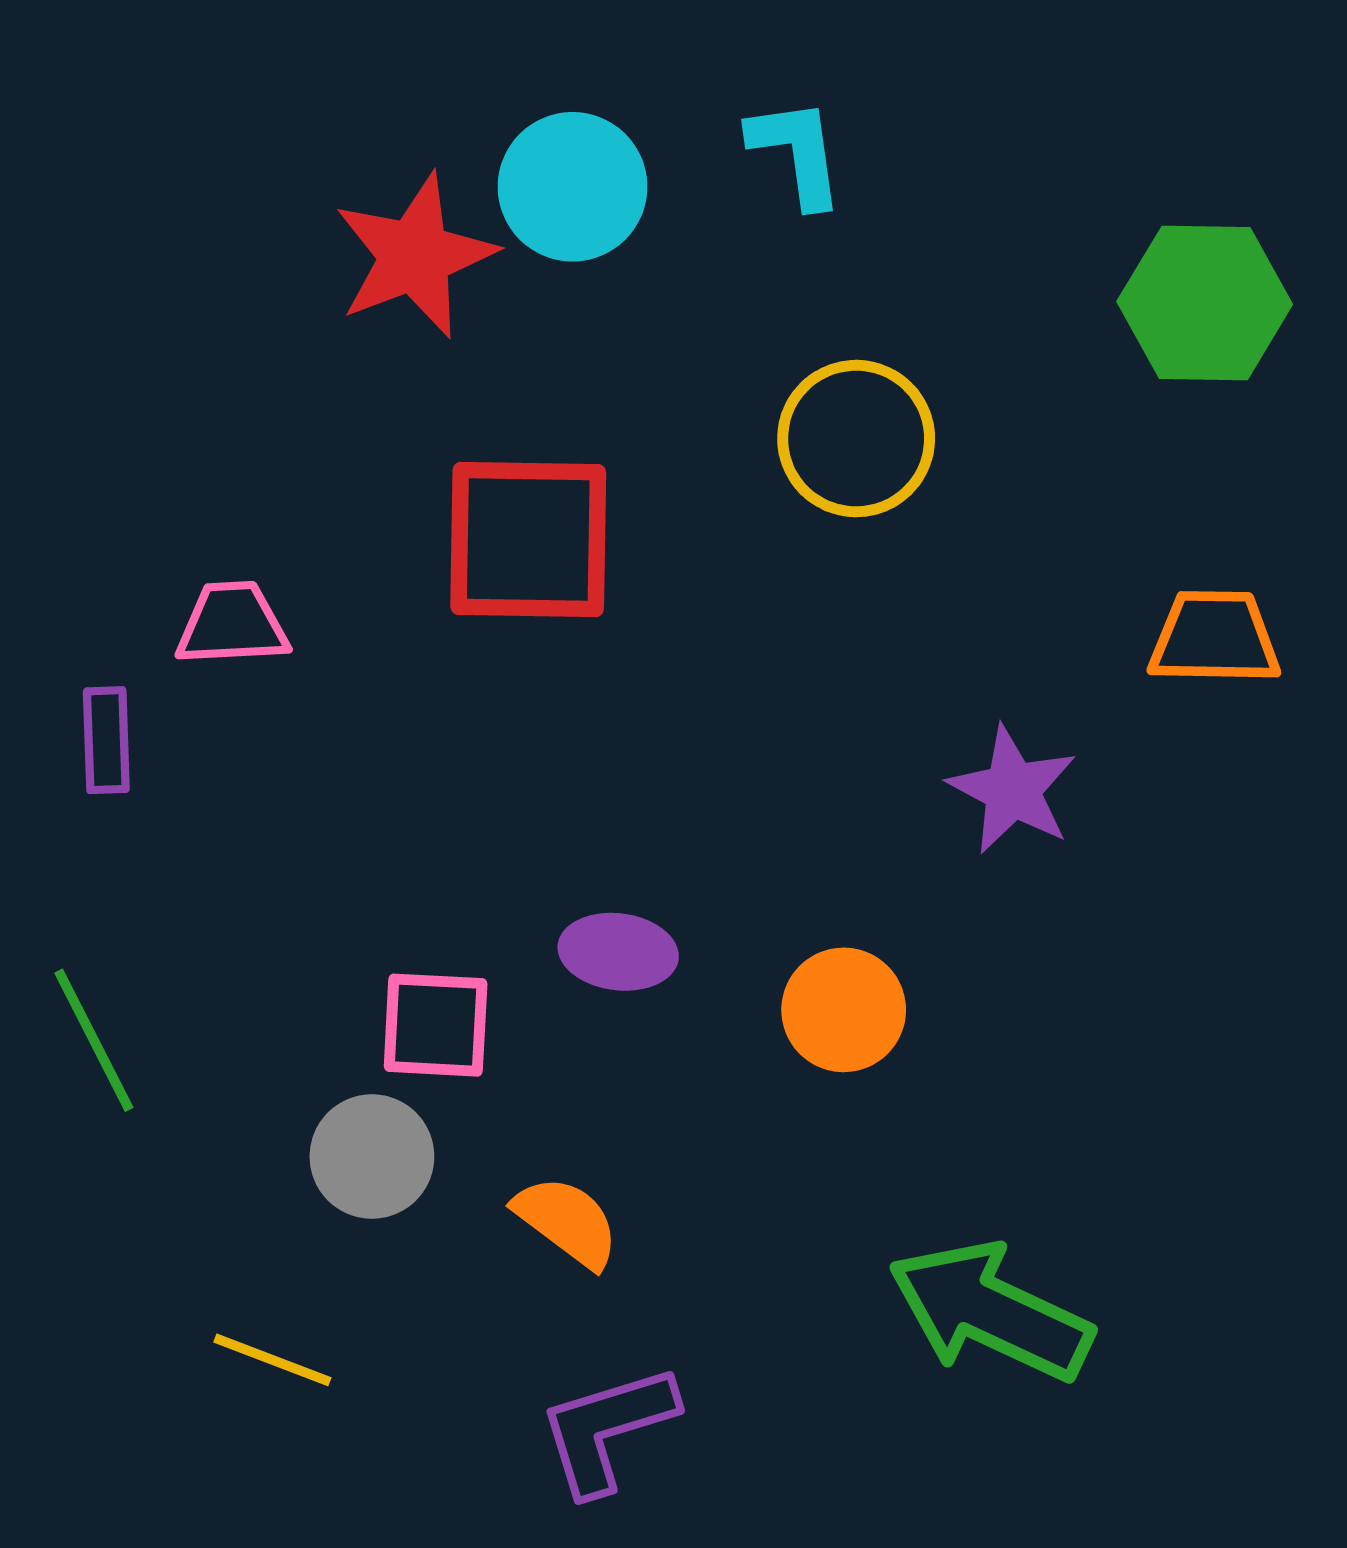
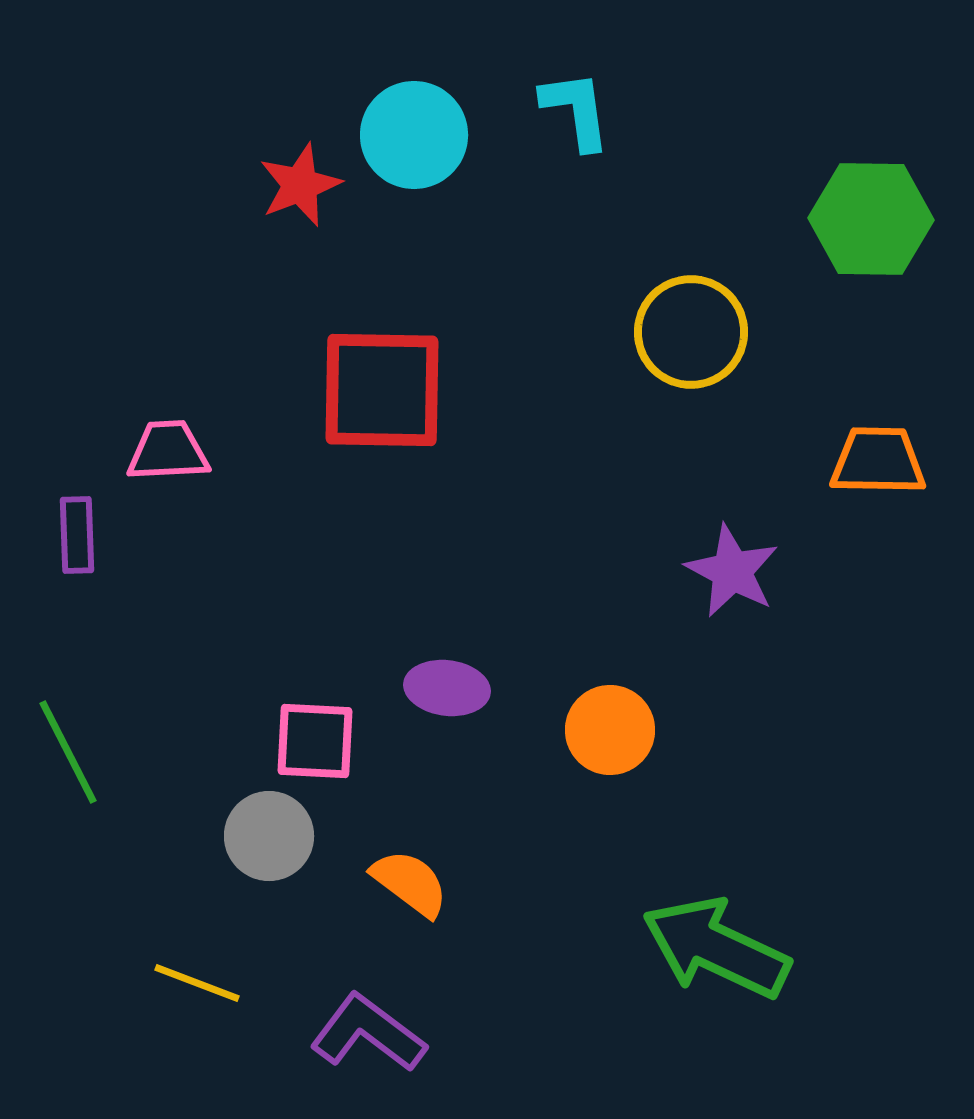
red star: (415, 256) -> (300, 185), size x0.7
yellow circle: (856, 439) -> (691, 332), moved
purple L-shape: (607, 1429) -> (368, 1033), moved, turned 54

